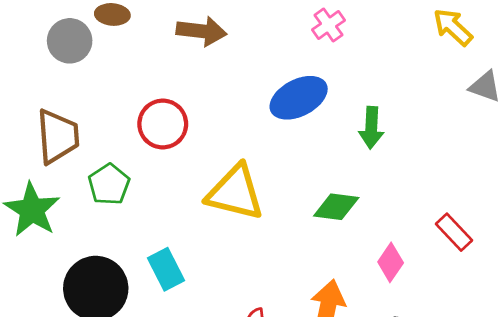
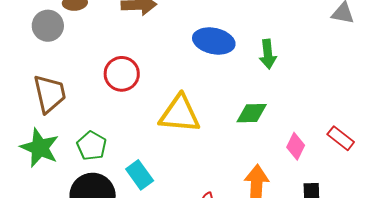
blue ellipse: (299, 98) -> (214, 41), turned 48
green pentagon: (109, 184) -> (92, 146), moved
red rectangle: (454, 232) -> (341, 138), moved

